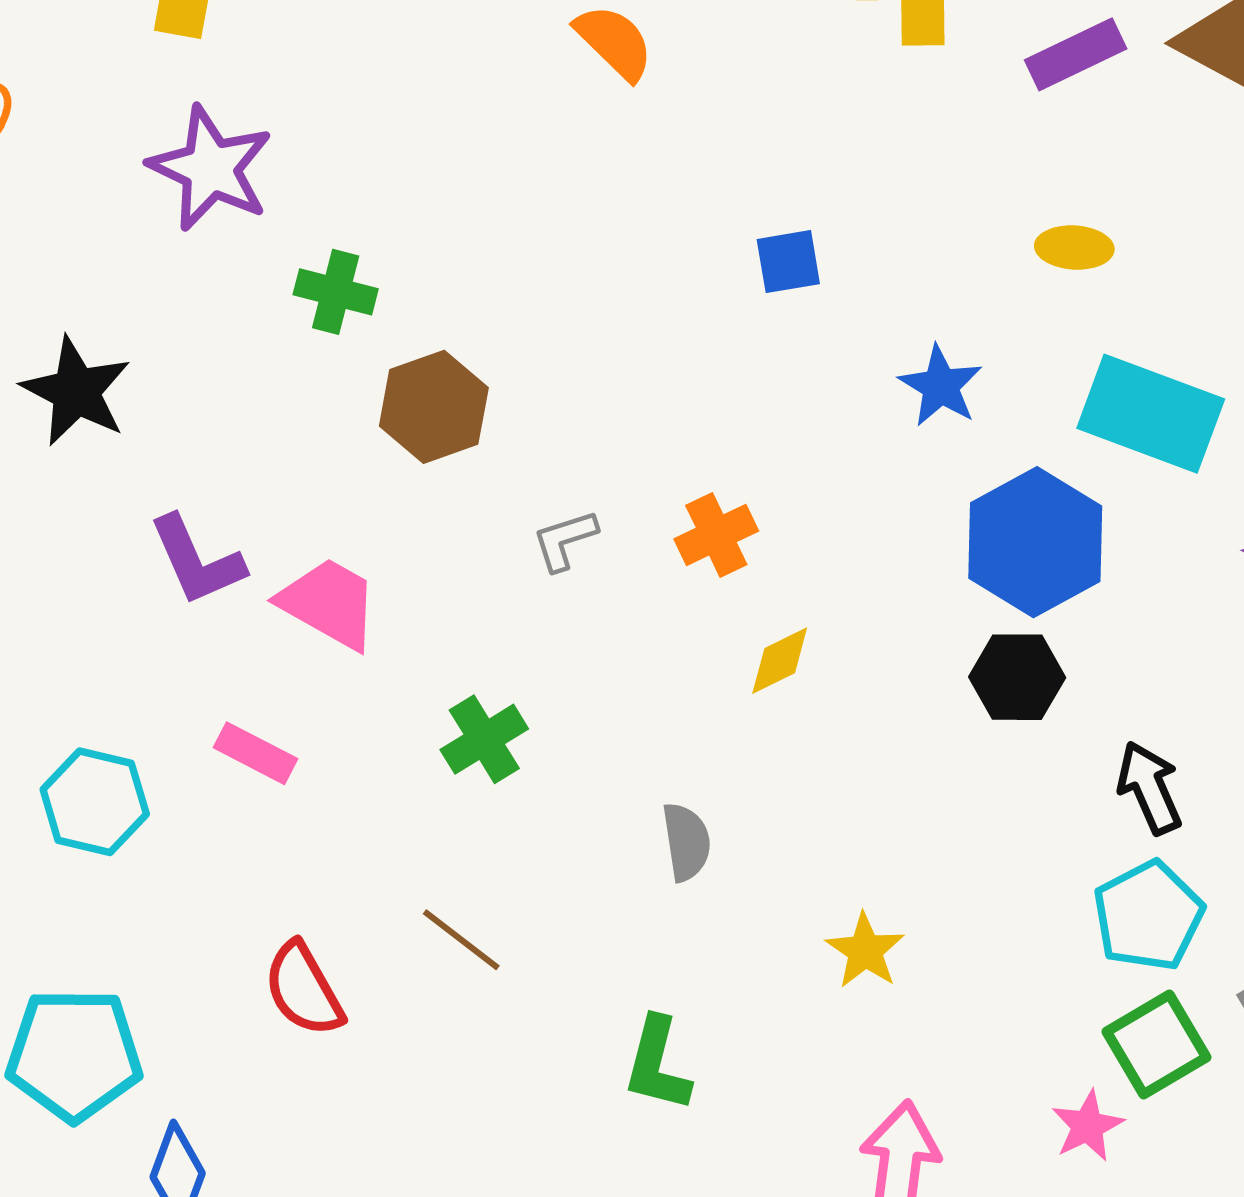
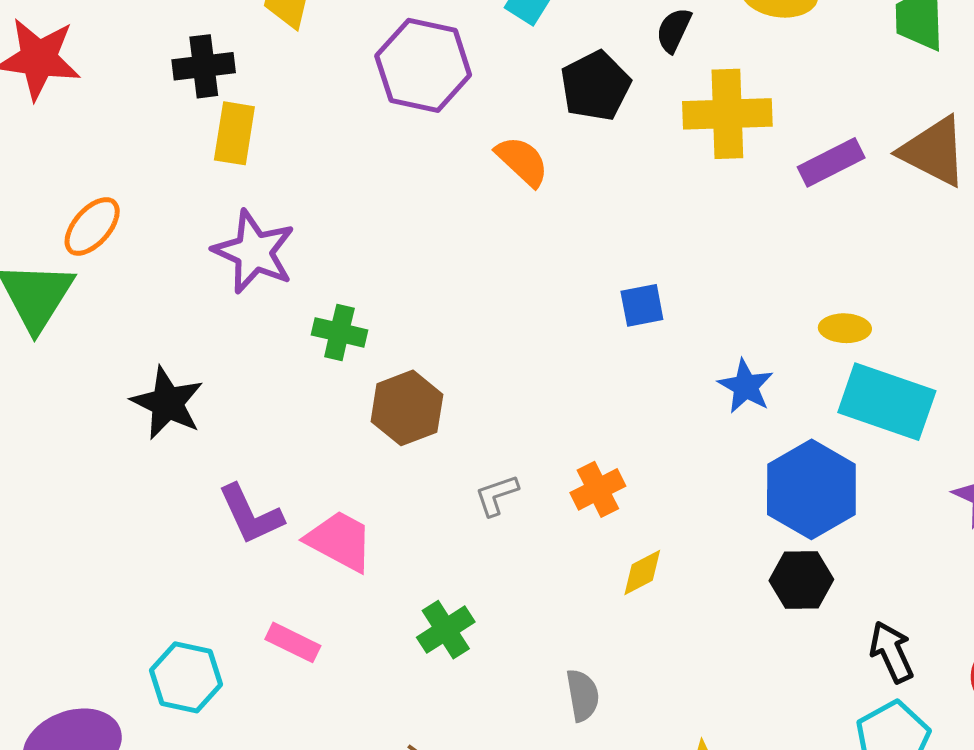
yellow ellipse: (1074, 248) -> (845, 328), moved

